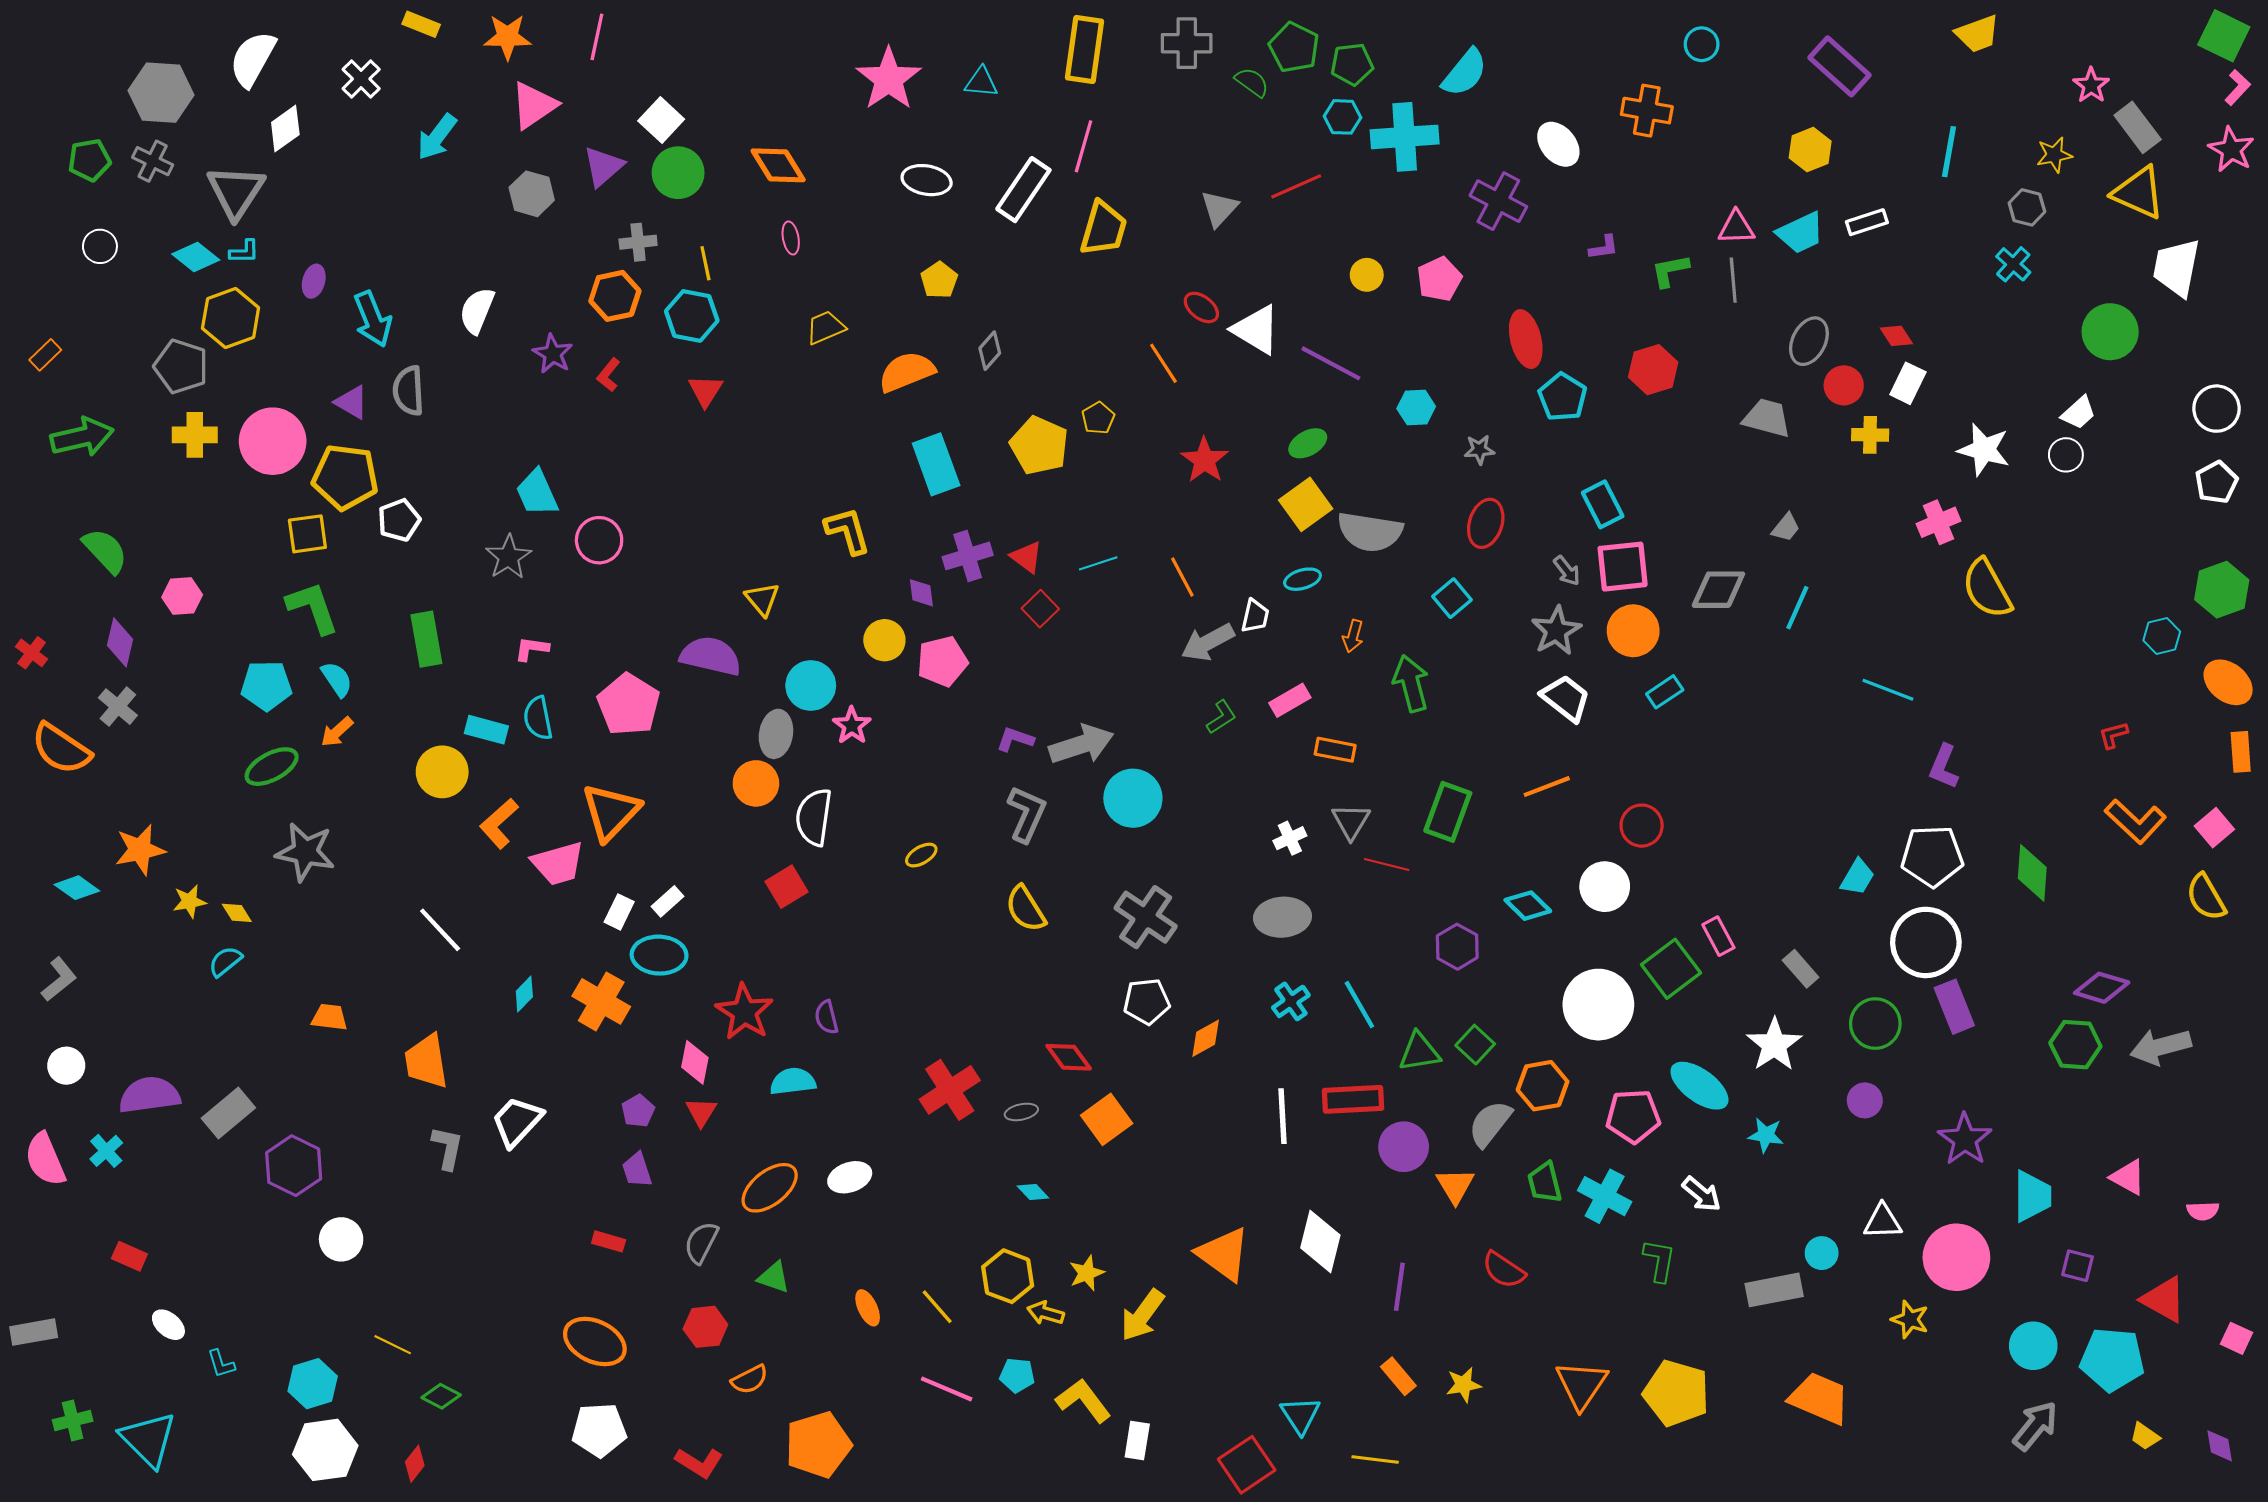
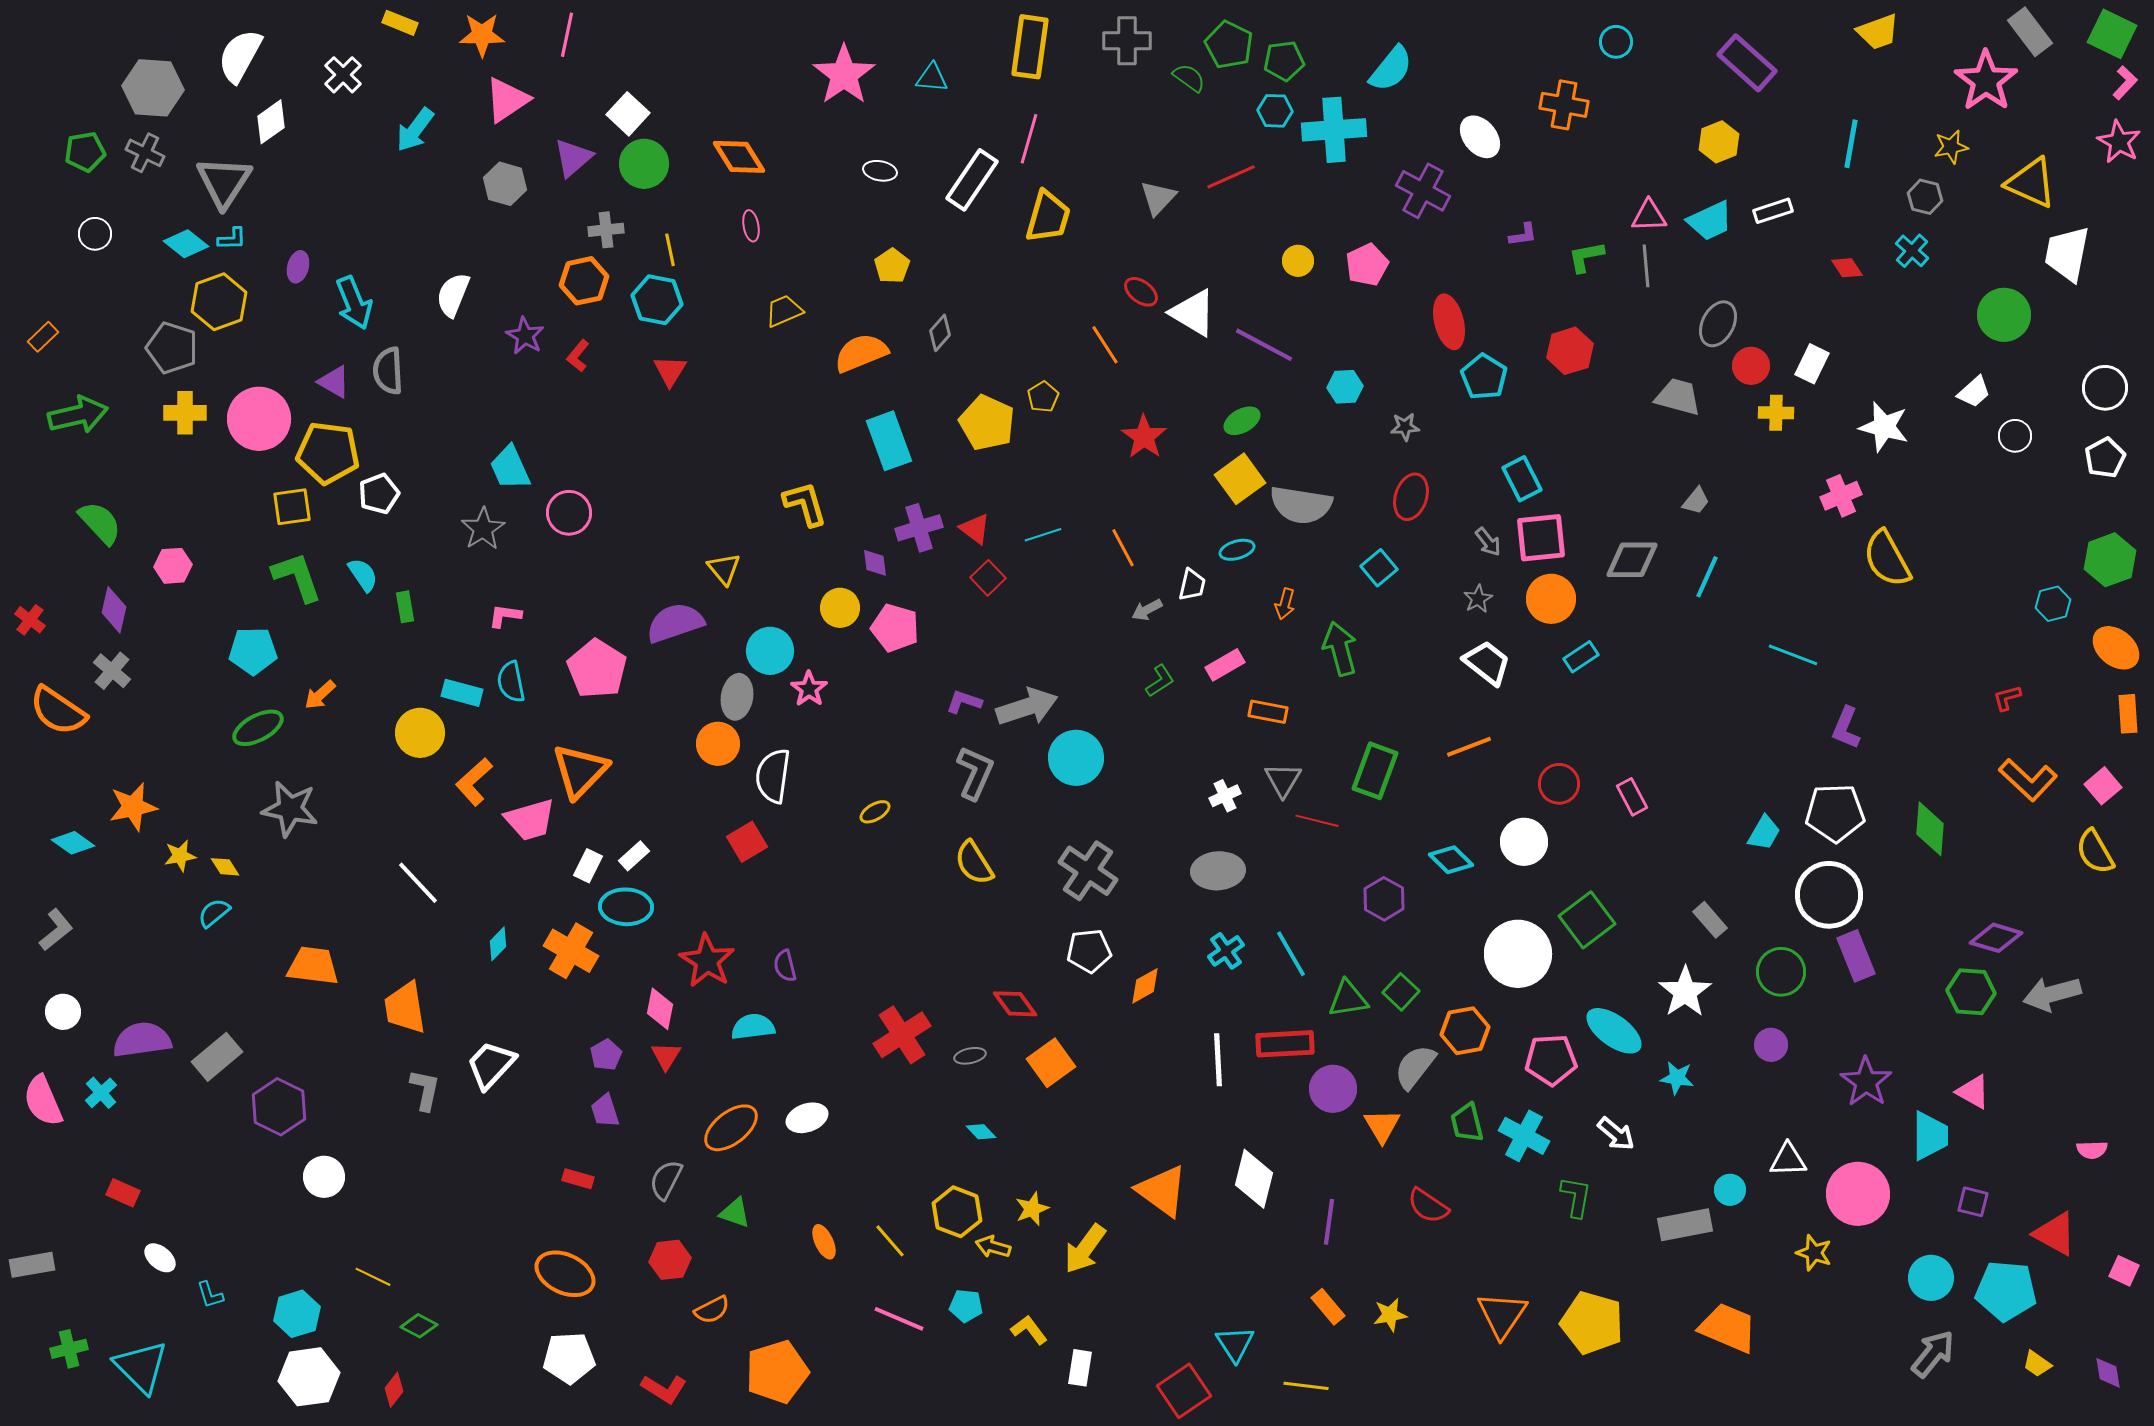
pink star: (2091, 85) -> (1986, 81), size x1.8
gray rectangle: (2138, 127) -> (2030, 32), moved
white ellipse: (927, 180) -> (880, 171), size x0.7
red diamond: (1896, 336) -> (1847, 268), moved
white circle: (2066, 455) -> (2015, 436), moved
gray star: (1556, 631) -> (1478, 599), size x0.6
green rectangle: (426, 639) -> (405, 607), size x0.6
gray arrow: (1208, 642) -> (1147, 610), size x0.6
purple semicircle: (711, 656) -> (675, 623), turned -32
pink pentagon: (942, 661) -> (895, 628), turned 30
cyan semicircle: (337, 679) -> (363, 575), moved
pink rectangle: (1718, 936) -> (1632, 797), moved
orange trapezoid: (330, 1017) -> (313, 966), size x1.5
pink triangle: (2128, 1177) -> (1973, 1092), moved
yellow L-shape: (1083, 1400) -> (1029, 1330), size x0.7

